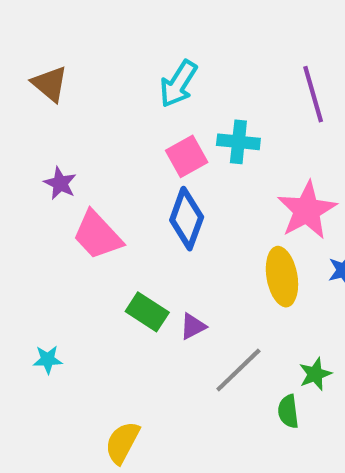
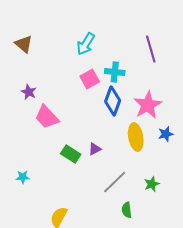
blue diamond: (187, 219) -> (113, 101), moved
purple triangle: (193, 326) -> (95, 149), moved
green semicircle: (288, 411) -> (127, 210), moved

